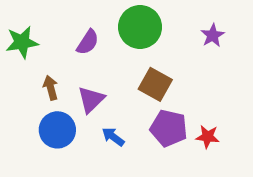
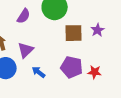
purple star: (213, 35) -> (98, 30), moved
brown square: (155, 84) -> (74, 33), moved, turned -30

